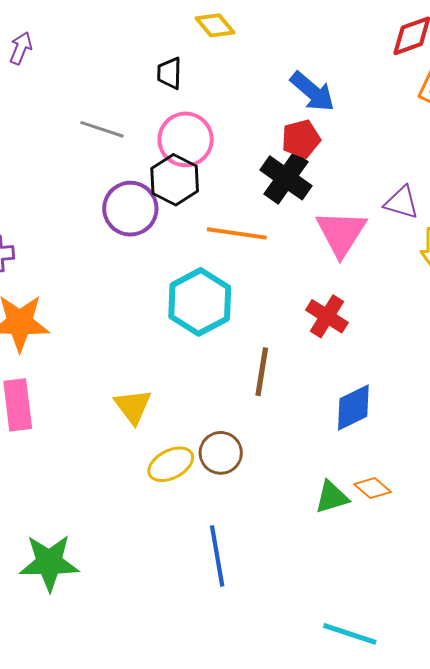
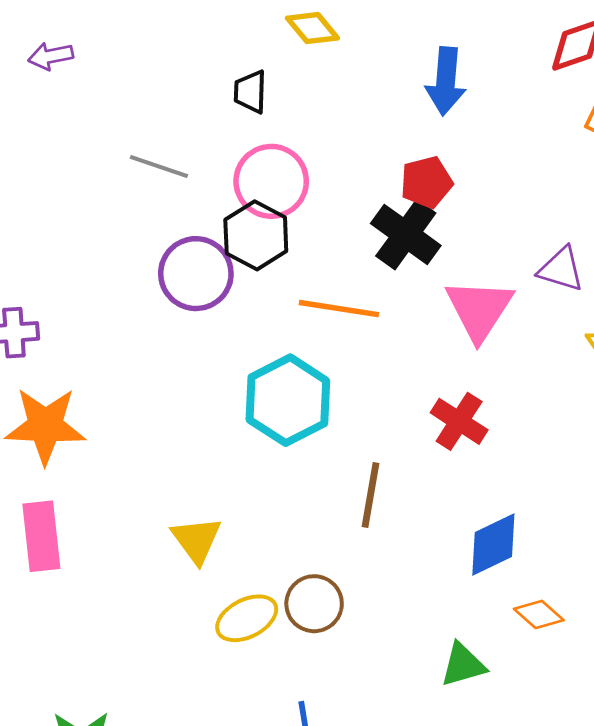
purple arrow: (21, 48) -> (51, 56), turned -124
blue arrow: (312, 92) -> (446, 81), moved, turned 54
orange diamond: (373, 488) -> (539, 614), moved

